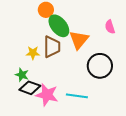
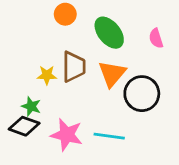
green ellipse: (59, 26) -> (109, 33), moved
orange triangle: (79, 40) -> (112, 74), moved
black diamond: (30, 88) -> (24, 126), moved

